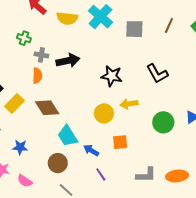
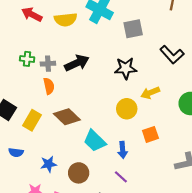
gray square: (134, 29) -> (133, 29), moved
green cross: (24, 38) -> (27, 59), moved
blue arrow: (91, 150) -> (123, 150), turned -112
brown circle: (58, 163) -> (79, 173), moved
purple line: (101, 174) -> (121, 177), moved

